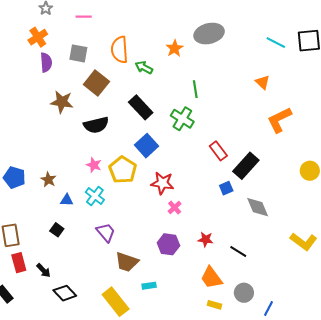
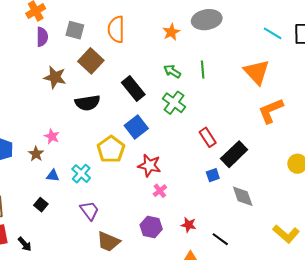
green arrow: (144, 67) -> (172, 71), moved
orange triangle: (263, 82) -> (257, 72), size x1.8
green line: (195, 89) -> (203, 69), moved
pink star: (94, 165) -> (52, 136), moved

